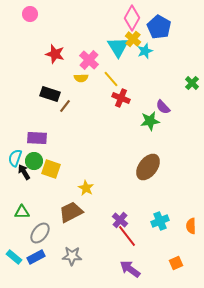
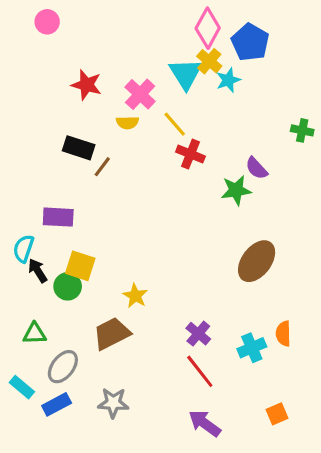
green cross: (192, 83) -> (302, 130), turned -32
green circle: (34, 161) -> (68, 286), moved
brown ellipse: (148, 167) -> (257, 261), moved
purple cross: (120, 220) -> (198, 334), moved
orange semicircle: (191, 226) -> (283, 334), moved
cyan rectangle: (14, 257) -> (22, 387), moved

